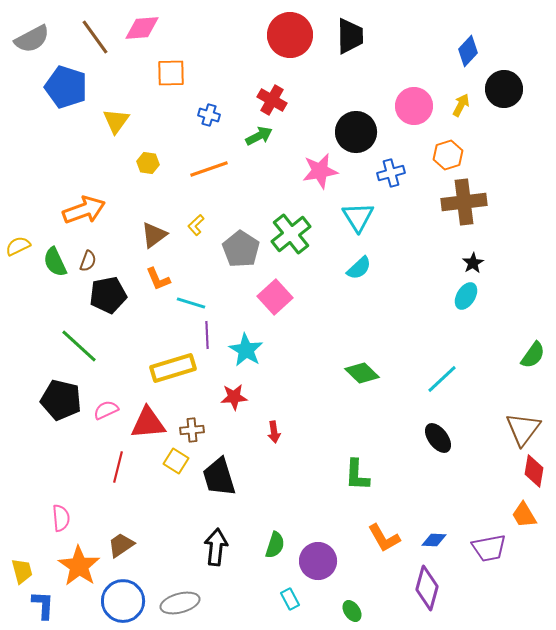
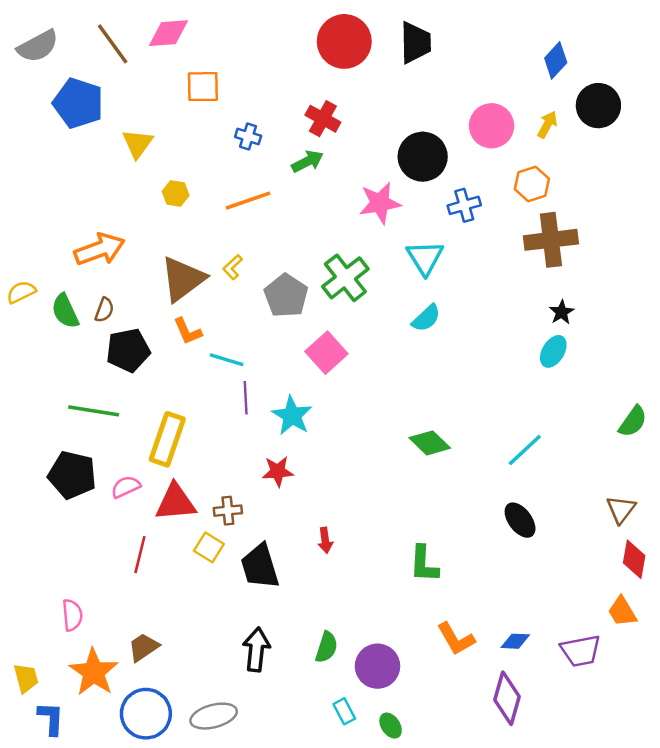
brown triangle: (154, 235) -> (183, 279), size x1.5
green line: (79, 346) -> (94, 411), turned -33
yellow rectangle: (173, 368) -> (167, 439), moved, turned -54
brown triangle: (523, 429) -> (621, 509), size x0.7
red arrow: (274, 432) -> (325, 540), moved
green ellipse: (352, 611) -> (391, 726), moved

